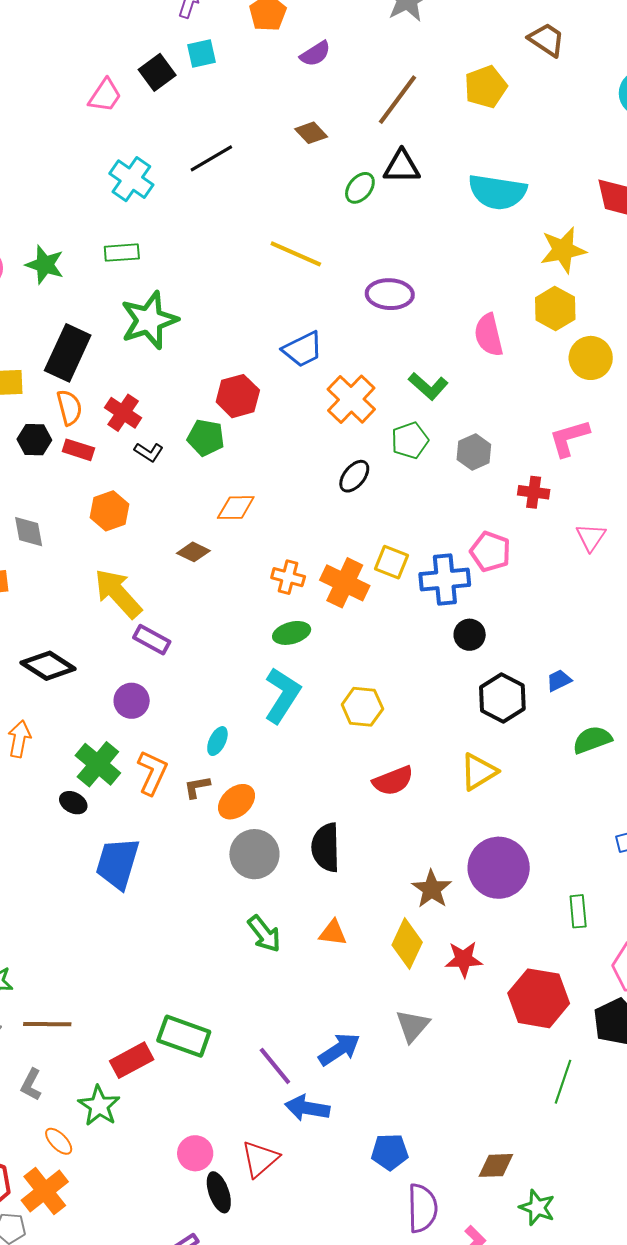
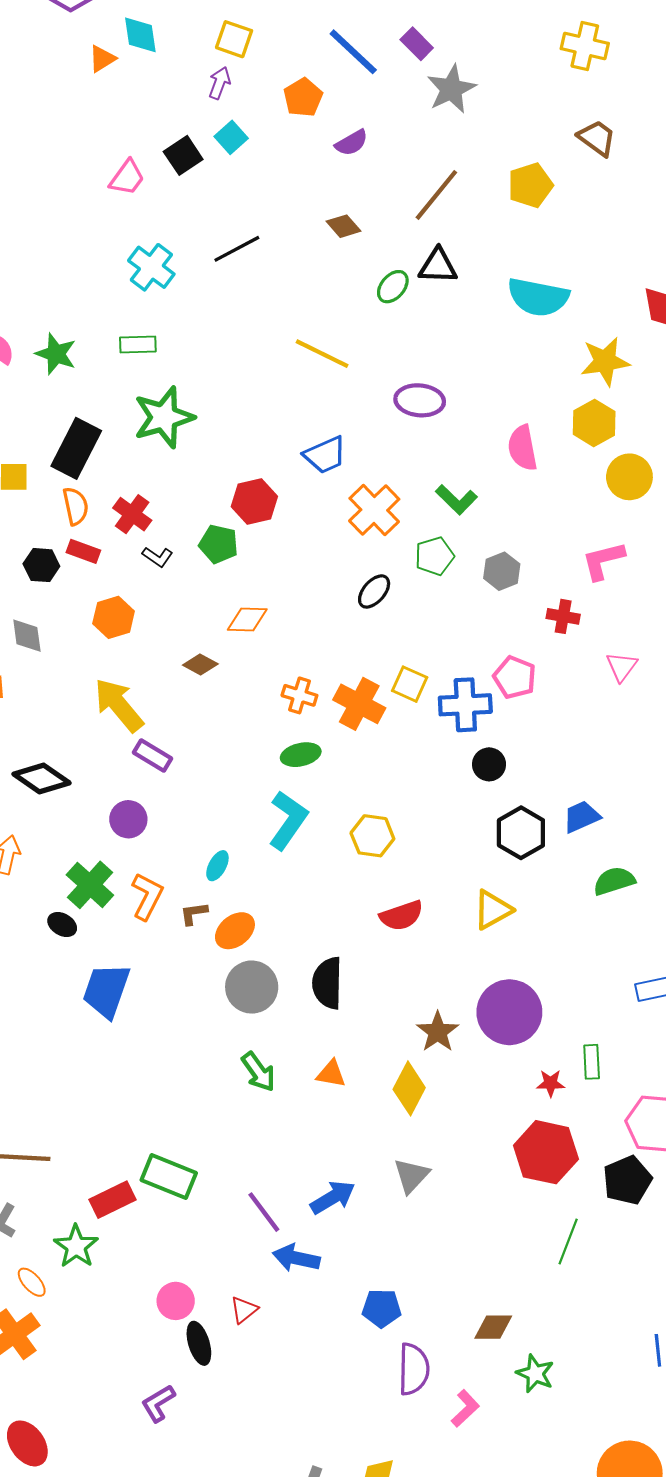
cyan square: (202, 53) -> (231, 137), turned -32
black hexagon: (34, 440) -> (41, 565), moved
blue trapezoid: (559, 680) -> (581, 817), size x1.4
red star: (464, 959) -> (551, 1083), moved, size x0.7
red triangle: (260, 1159) -> (244, 1310), size x0.7

